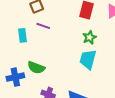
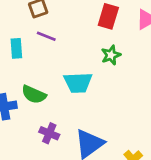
cyan trapezoid: (88, 59) -> (78, 83), moved, turned -110

